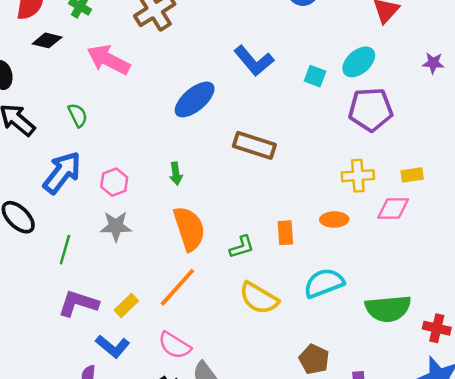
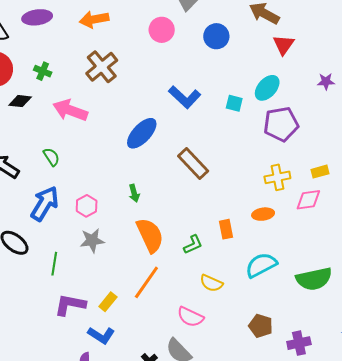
brown rectangle: (254, 145) -> (193, 164), turned 36
yellow semicircle: (259, 298) -> (211, 283), size x0.7
pink semicircle: (175, 345) -> (190, 317), moved

